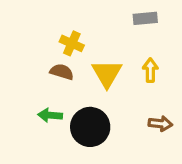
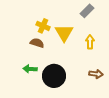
gray rectangle: (145, 18) -> (87, 11), turned -40
yellow triangle: (107, 73) -> (64, 33), moved

